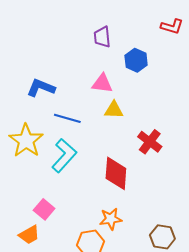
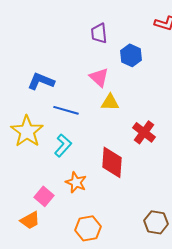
pink triangle: (102, 84) -> (99, 77), turned 35
cyan L-shape: (64, 155) -> (63, 145), size x0.7
orange star: (111, 219) -> (76, 182), moved, turned 30

